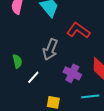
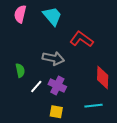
gray arrow: (50, 49) -> (53, 58), turned -100
purple cross: (72, 73) -> (57, 86), moved

